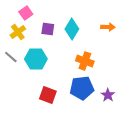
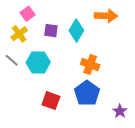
orange arrow: (108, 27) -> (106, 16), moved, size x1.5
blue pentagon: (82, 88) -> (87, 93), turned -30
purple star: (108, 95) -> (120, 111), moved

